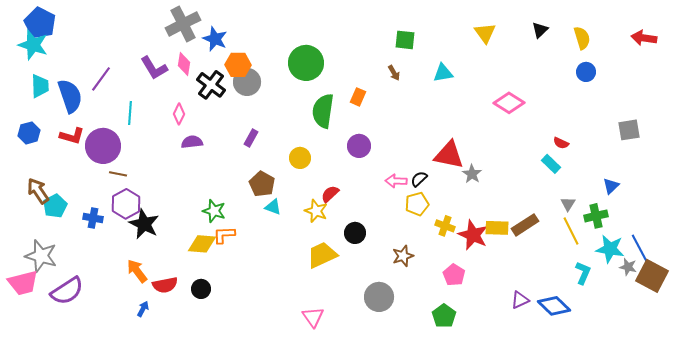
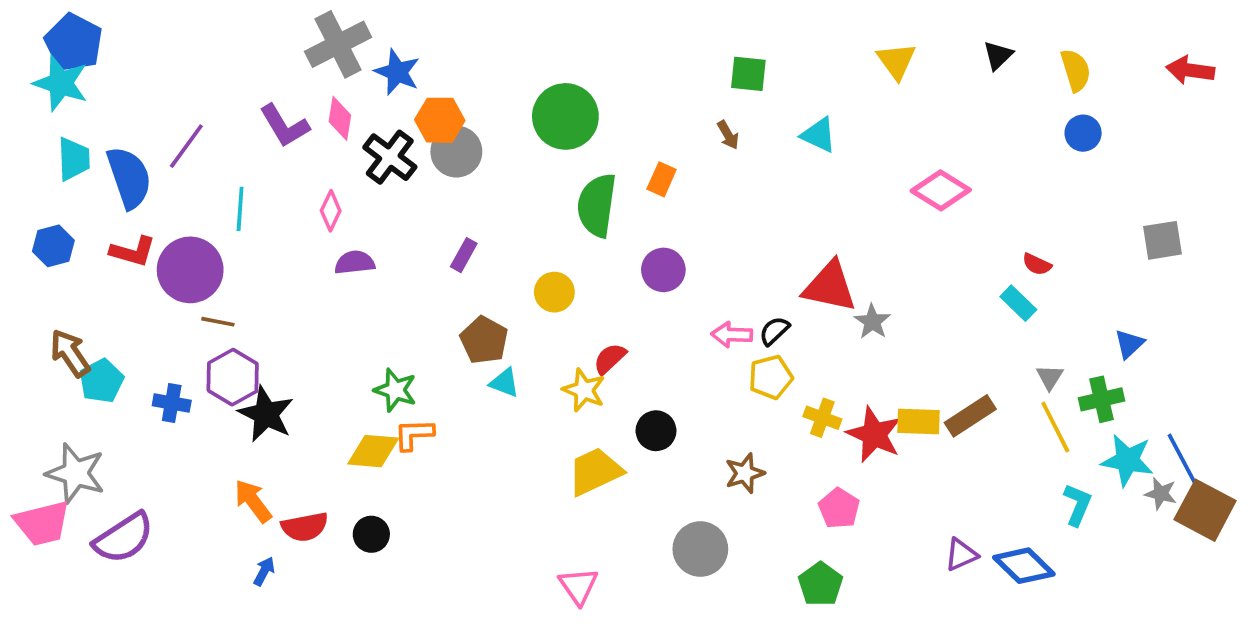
cyan triangle: (443, 73) -> (819, 135), turned 35

